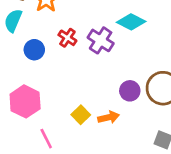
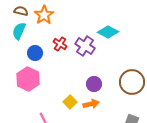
purple circle: (130, 91) -> (94, 84), moved
pink hexagon: (25, 101) -> (28, 79), moved

